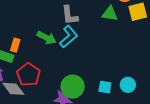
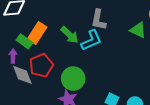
orange rectangle: (15, 45) -> (37, 33), size x1.5
green circle: (73, 87) -> (73, 79), moved

